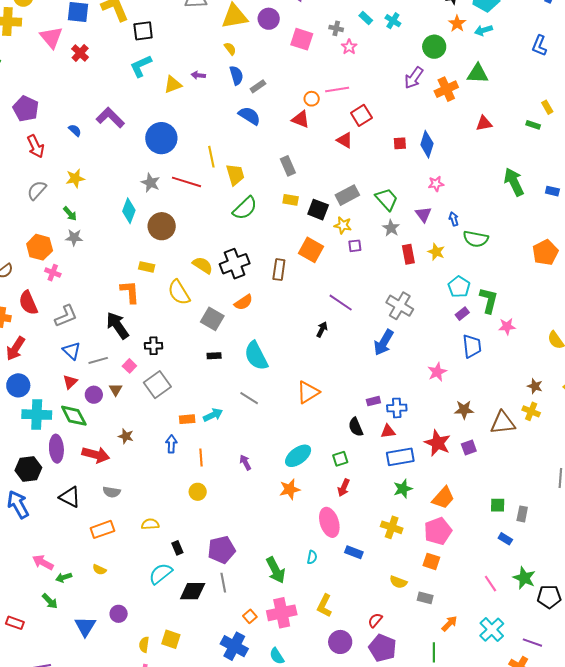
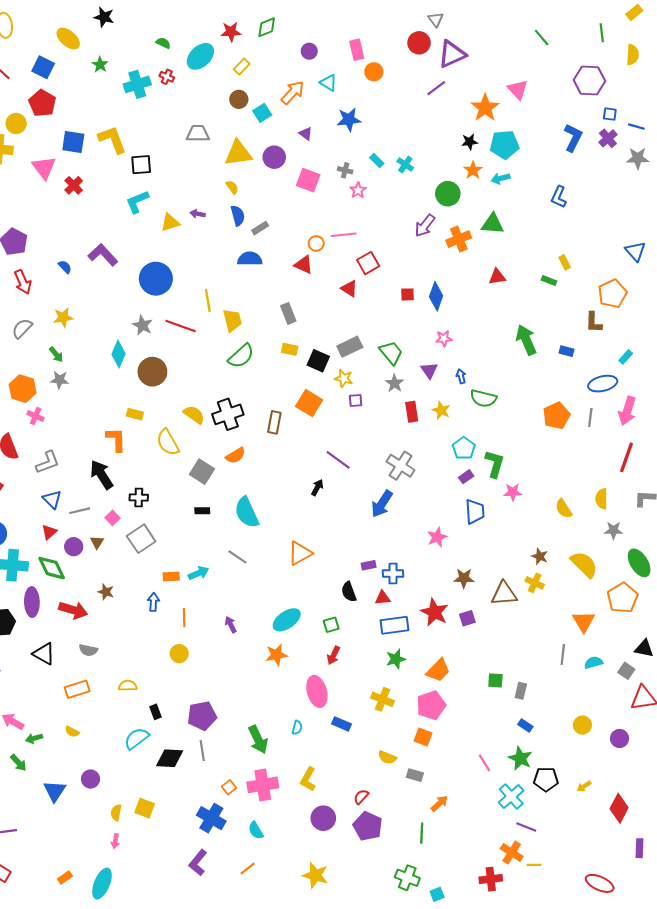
blue semicircle: (249, 116) -> (250, 259), turned -35
blue rectangle: (505, 539) -> (525, 726), moved
cyan cross: (492, 630) -> (511, 796), moved

